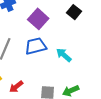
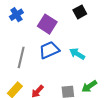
black square: (74, 12) -> (80, 12), turned 32

